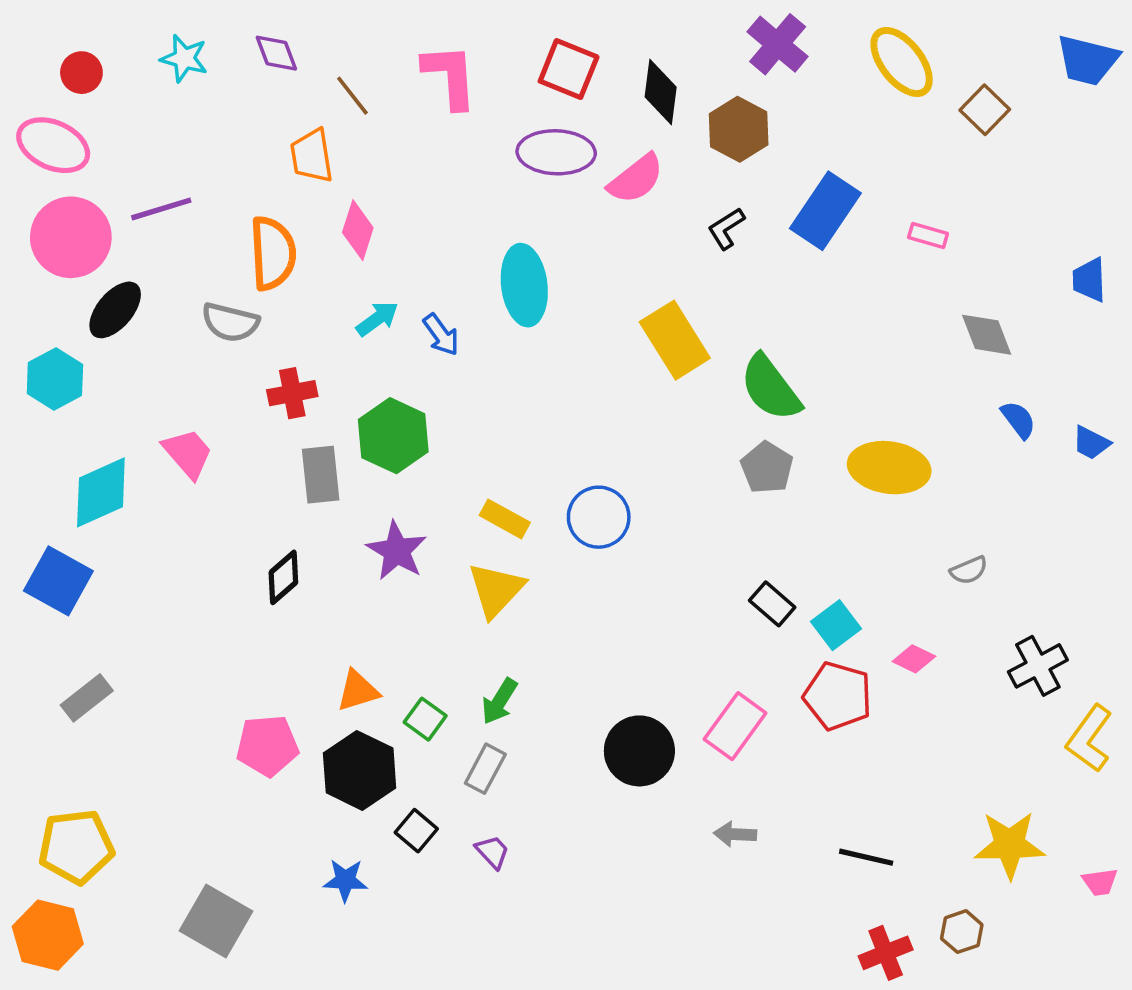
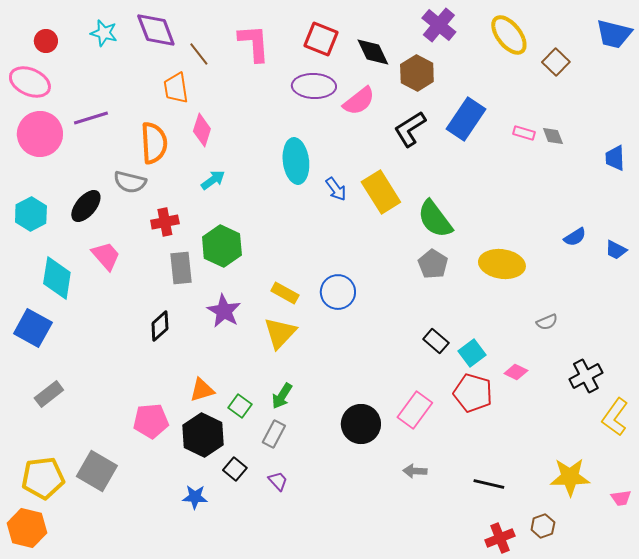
purple diamond: (276, 53) -> (156, 30), size x1.6
black diamond: (661, 92) -> (373, 52), turned -33
black L-shape: (726, 228) -> (410, 129), size x1.5
black ellipse: (115, 310) -> (86, 206), moved
blue arrow: (441, 335) -> (336, 189), moved
gray diamond: (987, 335) -> (553, 136), moved, size x0.7
blue semicircle: (1018, 420) -> (575, 237), turned 95
cyan diamond: (101, 492) -> (57, 278), turned -57
gray square: (216, 921) -> (97, 471), moved

